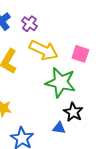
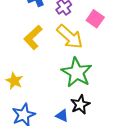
pink square: (80, 54) -> (95, 19), moved

